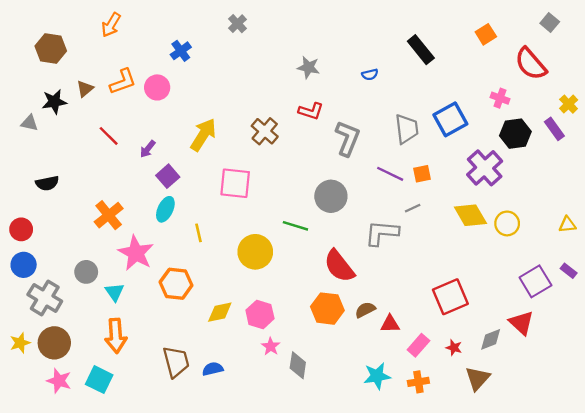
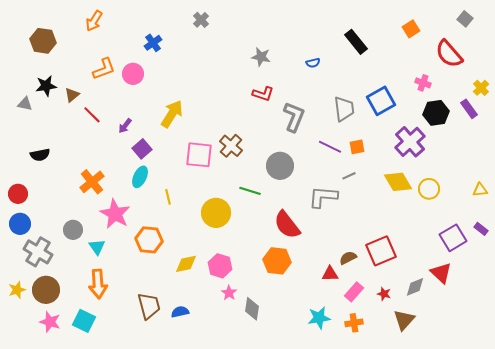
brown triangle: (85, 89) -> (72, 95), moved
brown cross: (265, 131) -> (231, 146), moved
brown semicircle: (365, 310) -> (348, 258), moved

